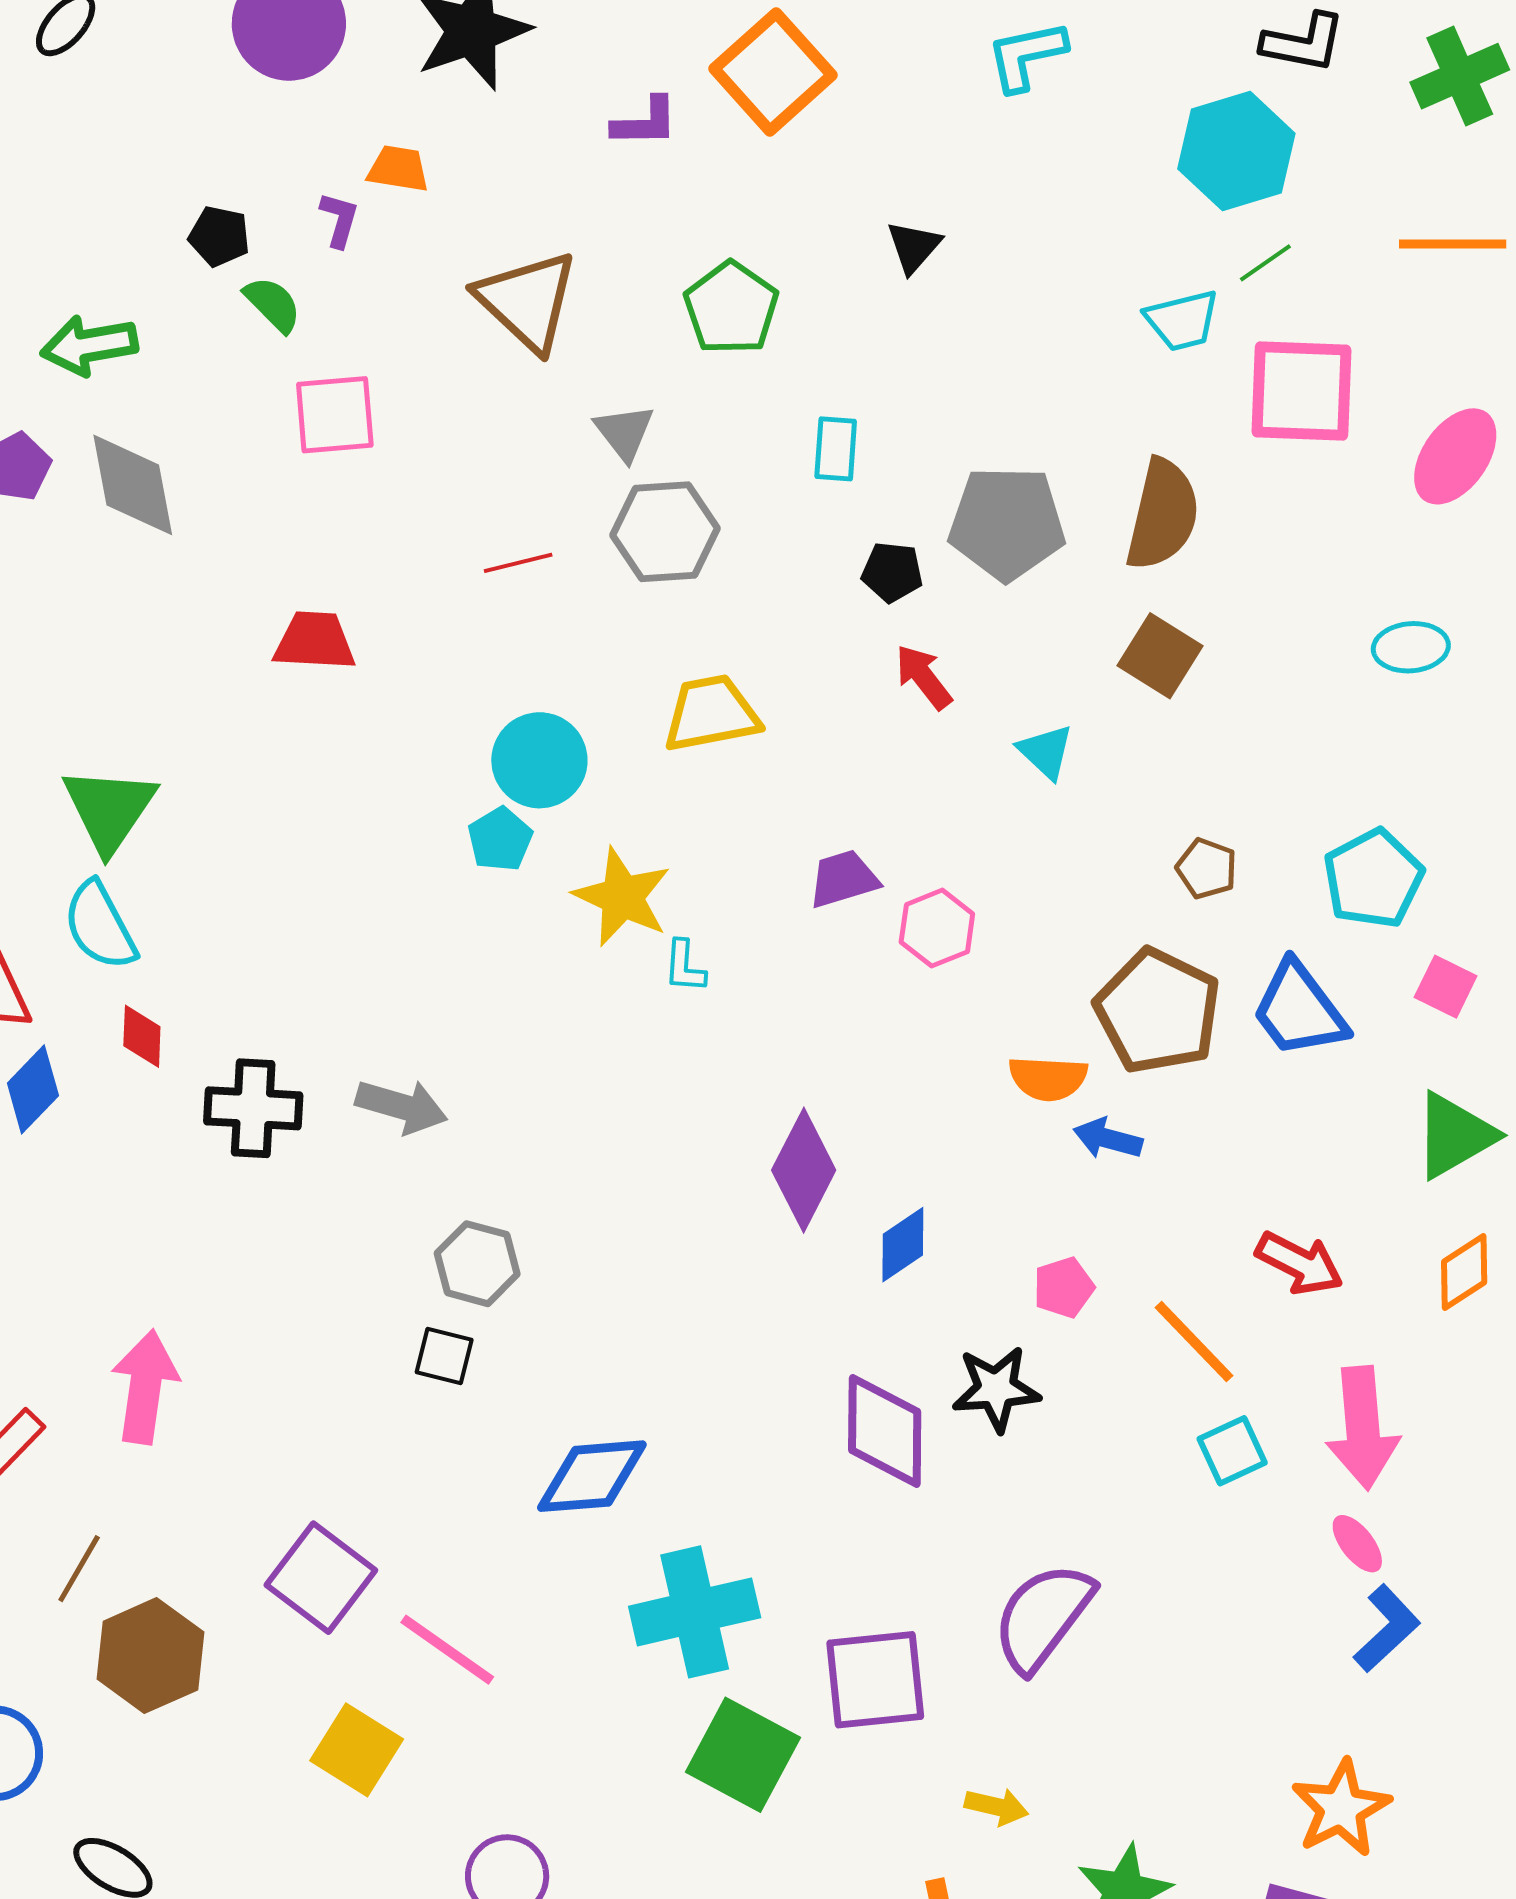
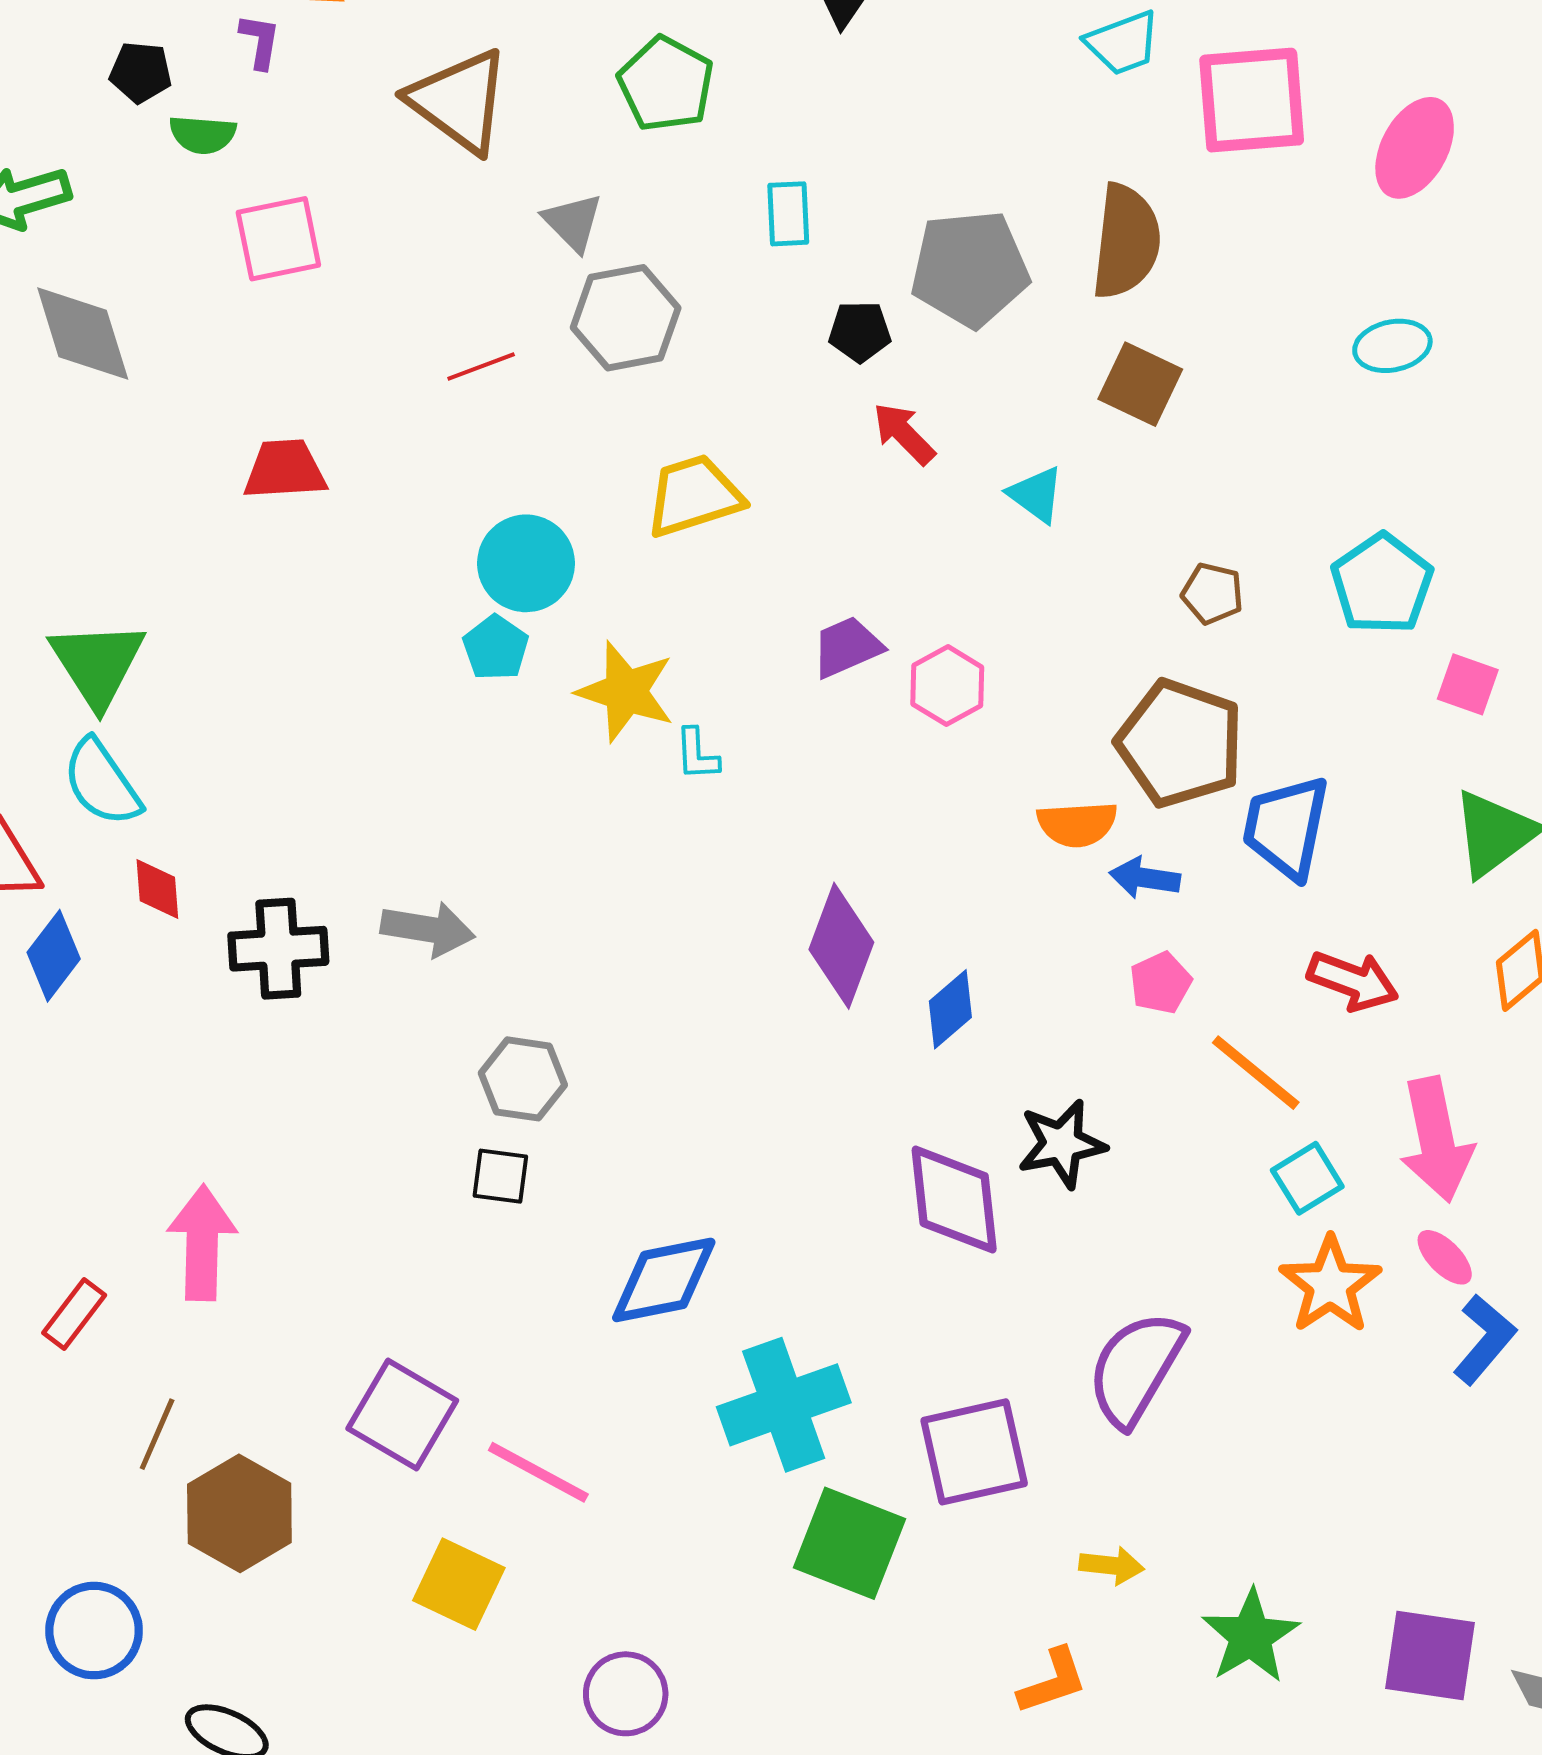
green semicircle: (273, 304) -> (203, 134), turned 146
blue trapezoid: (1299, 1010) -> (1286, 827), moved, turned 55
pink pentagon: (1064, 1287) -> (1161, 983), moved
orange star: (1341, 1808) -> (1330, 1285), moved

